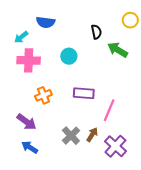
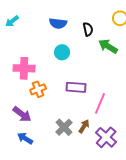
blue semicircle: (46, 22) -> (58, 23), moved
cyan arrow: (21, 37) -> (12, 21), moved
pink cross: (29, 60) -> (24, 68), moved

